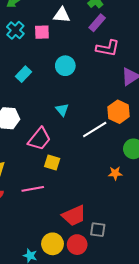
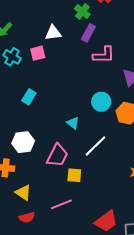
cyan circle: (65, 66) -> (101, 102), moved
white line: (95, 130) -> (95, 146), moved

